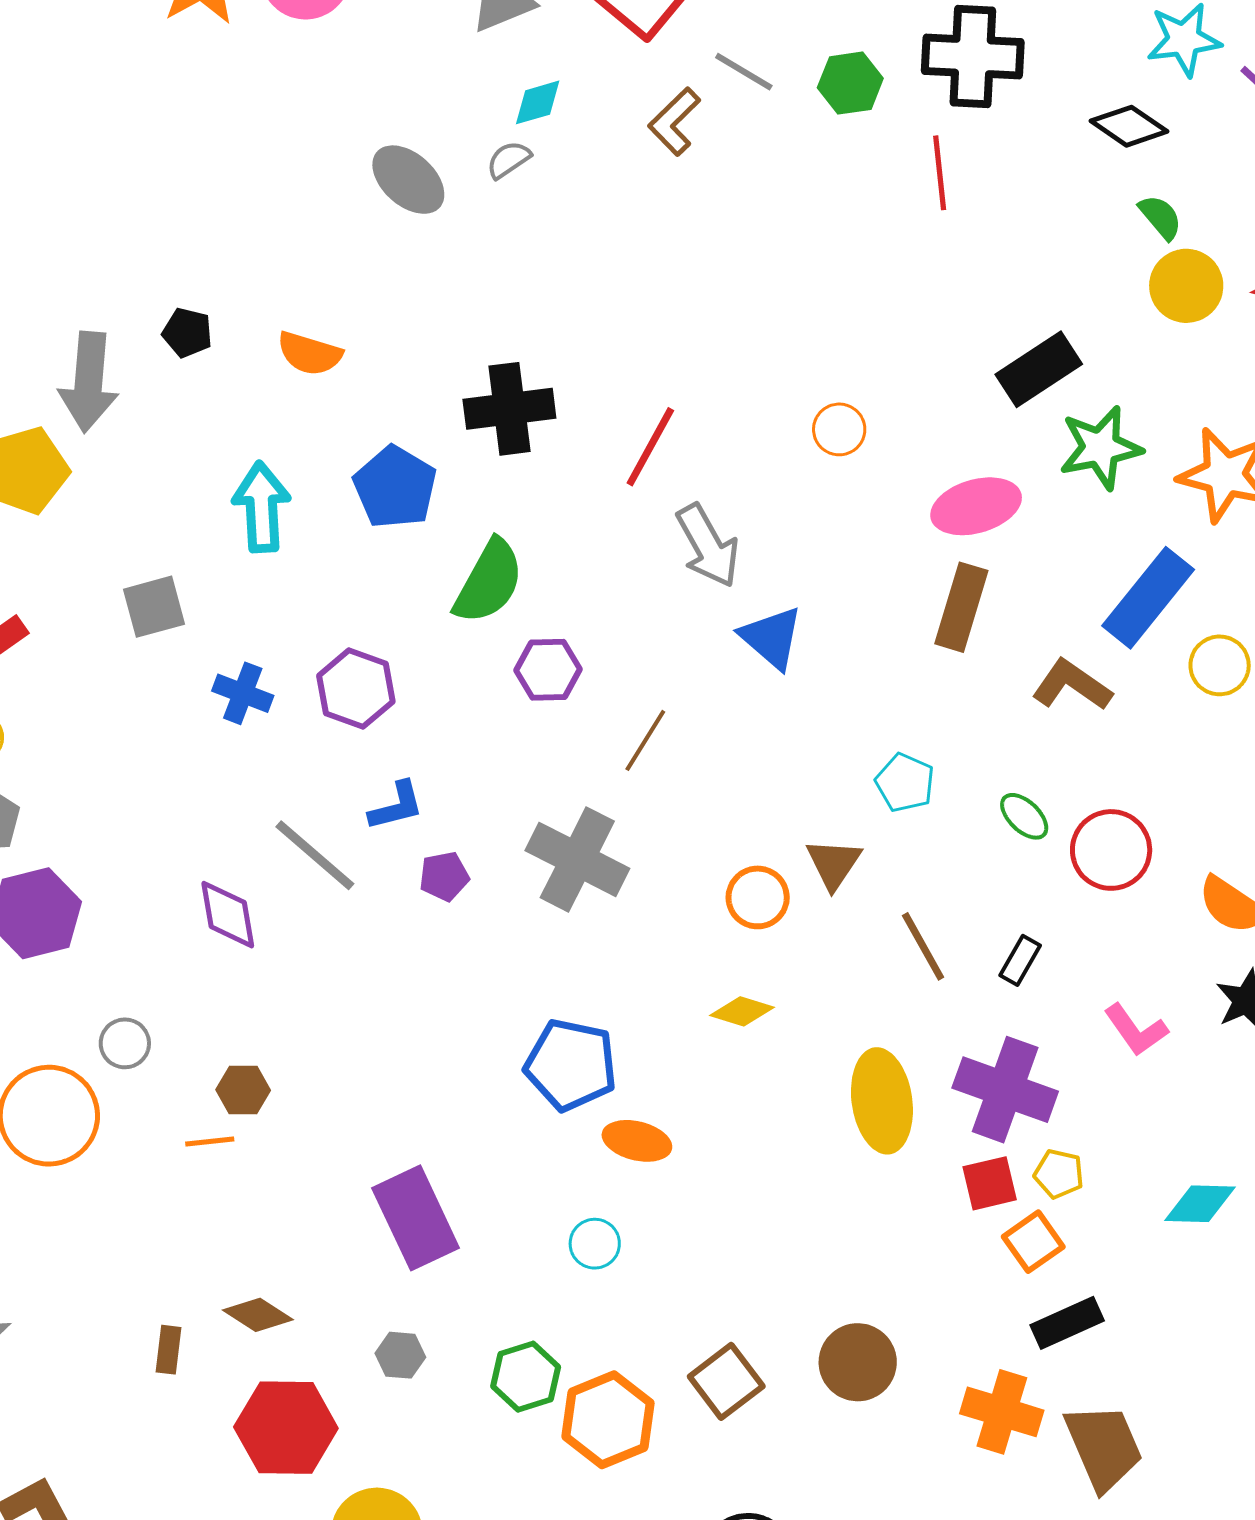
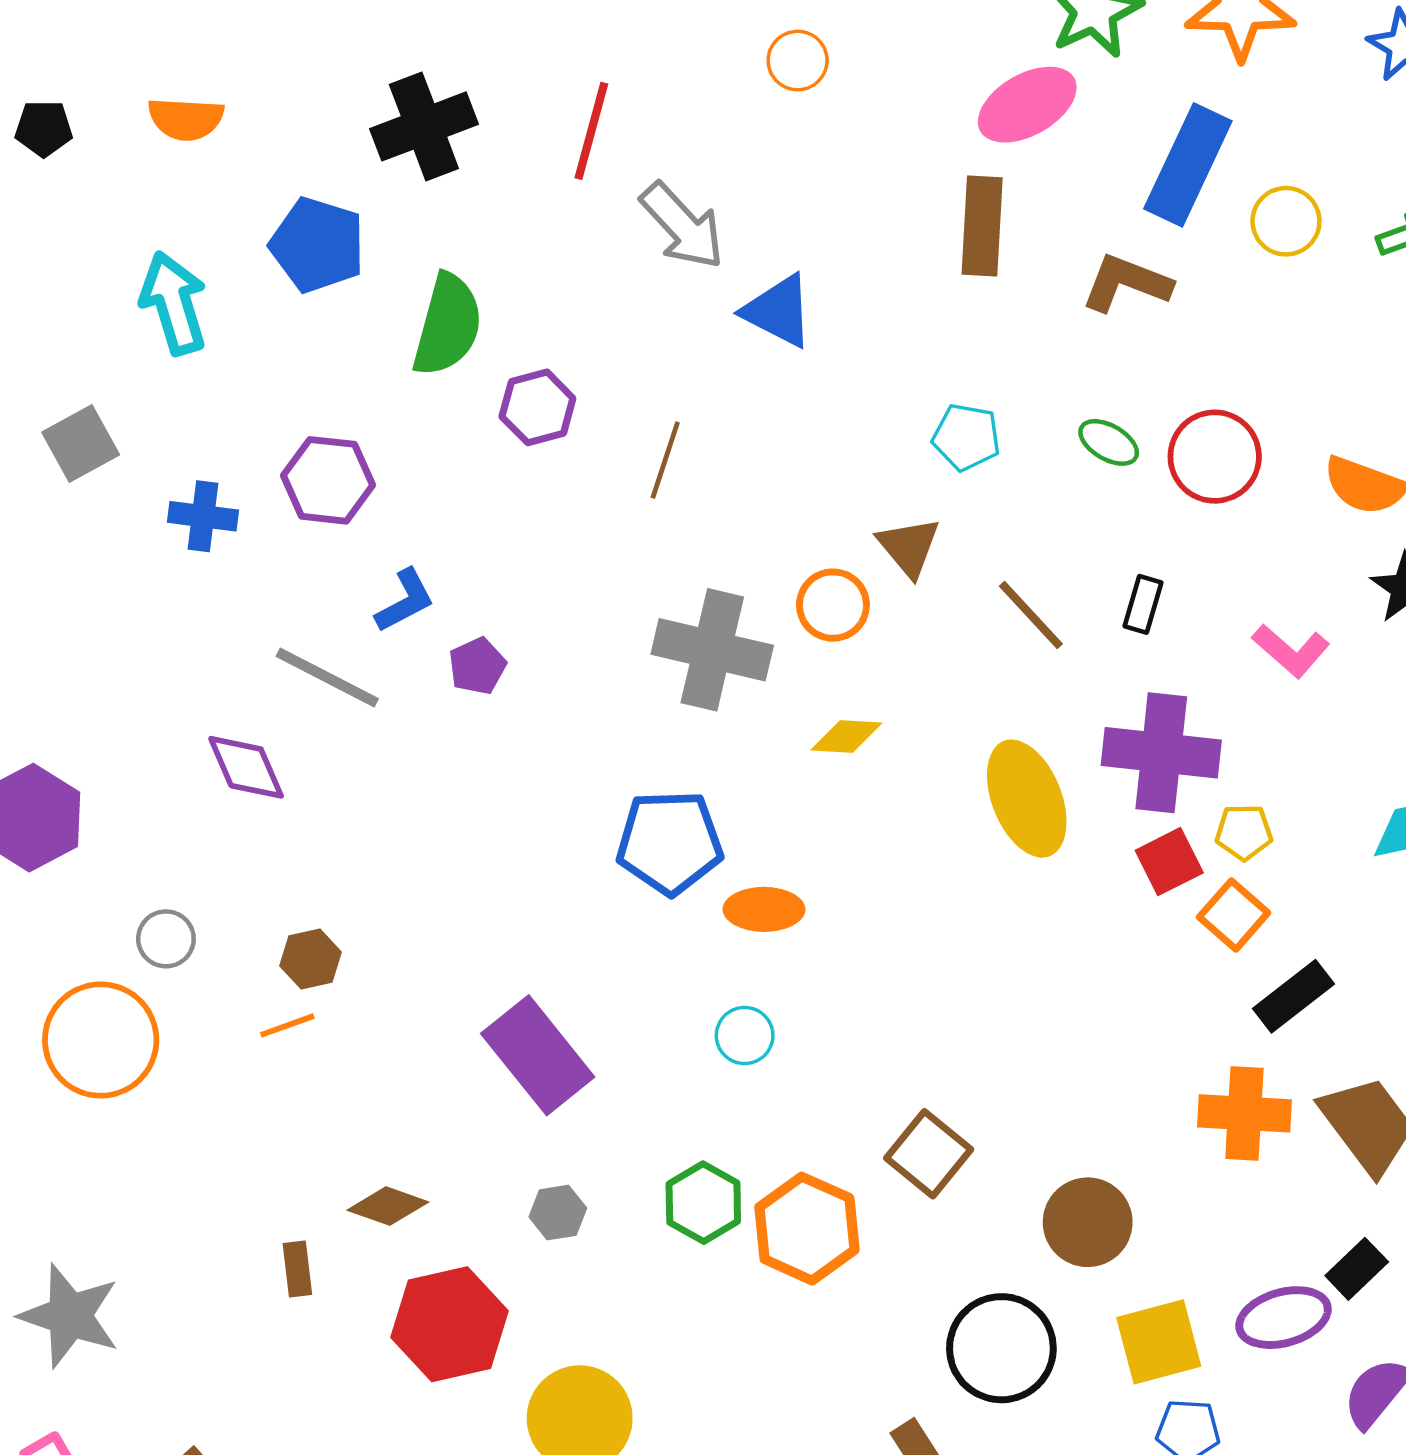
pink ellipse: (976, 506) -> (1027, 105), moved
gray cross: (577, 859) -> (712, 650), moved
brown circle: (858, 1362) -> (1088, 1222), moved

